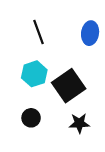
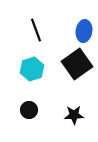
black square: (69, 86) -> (77, 64), moved

